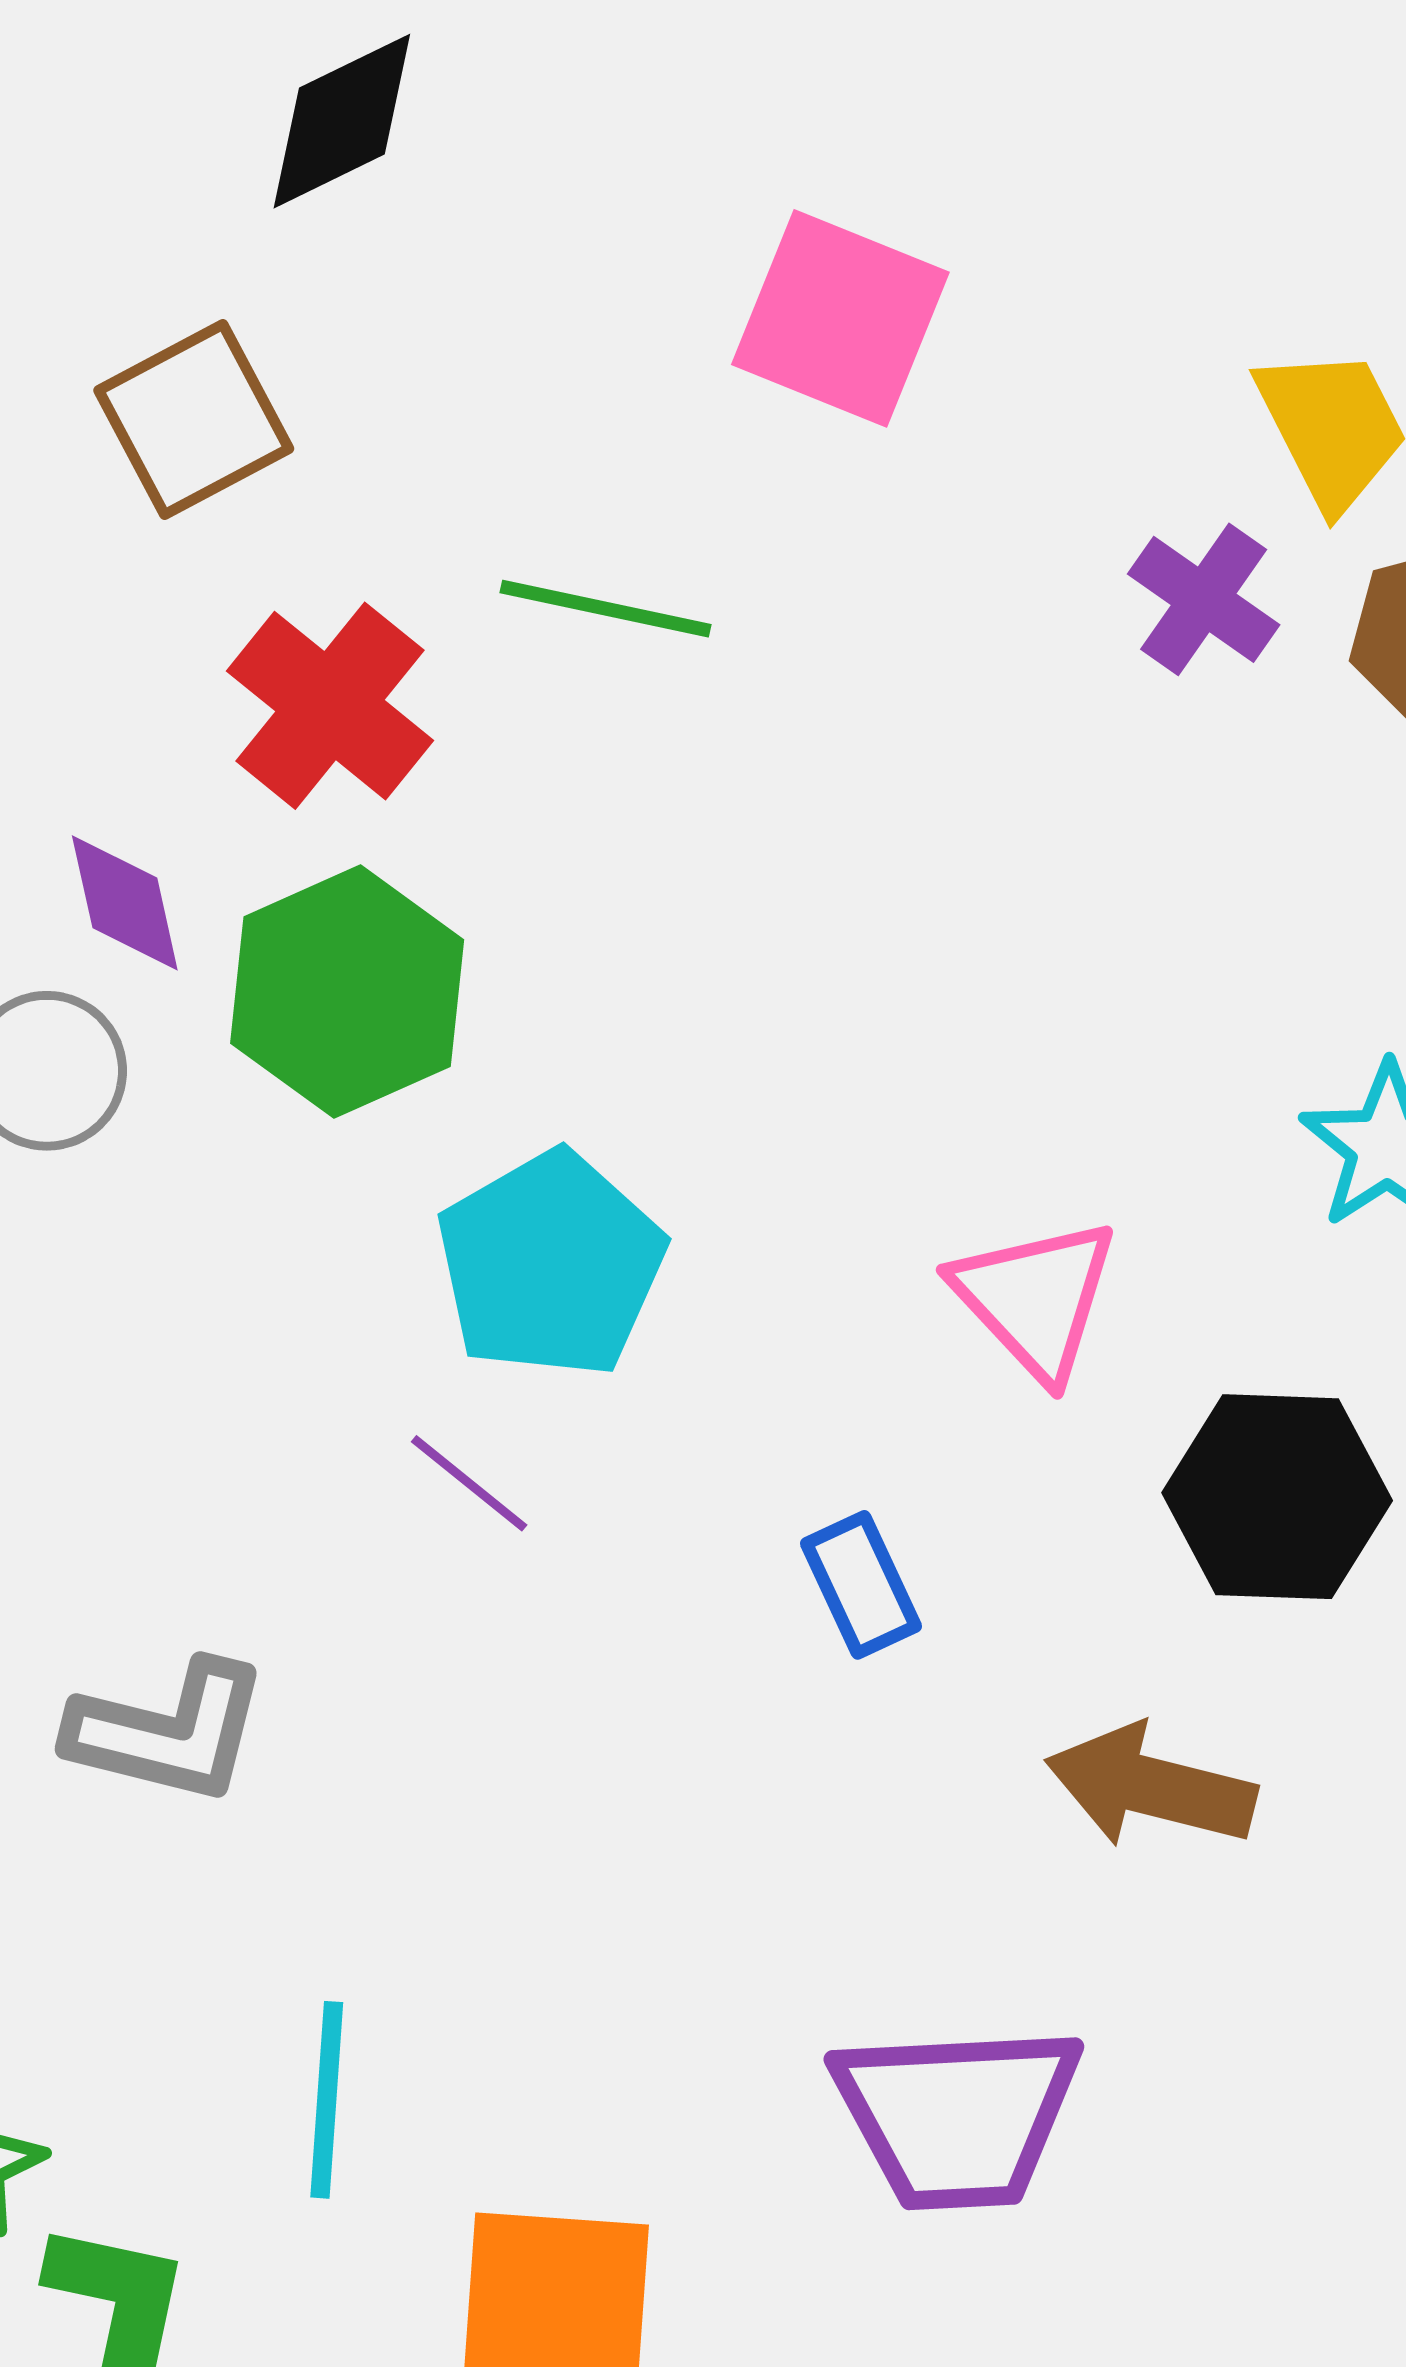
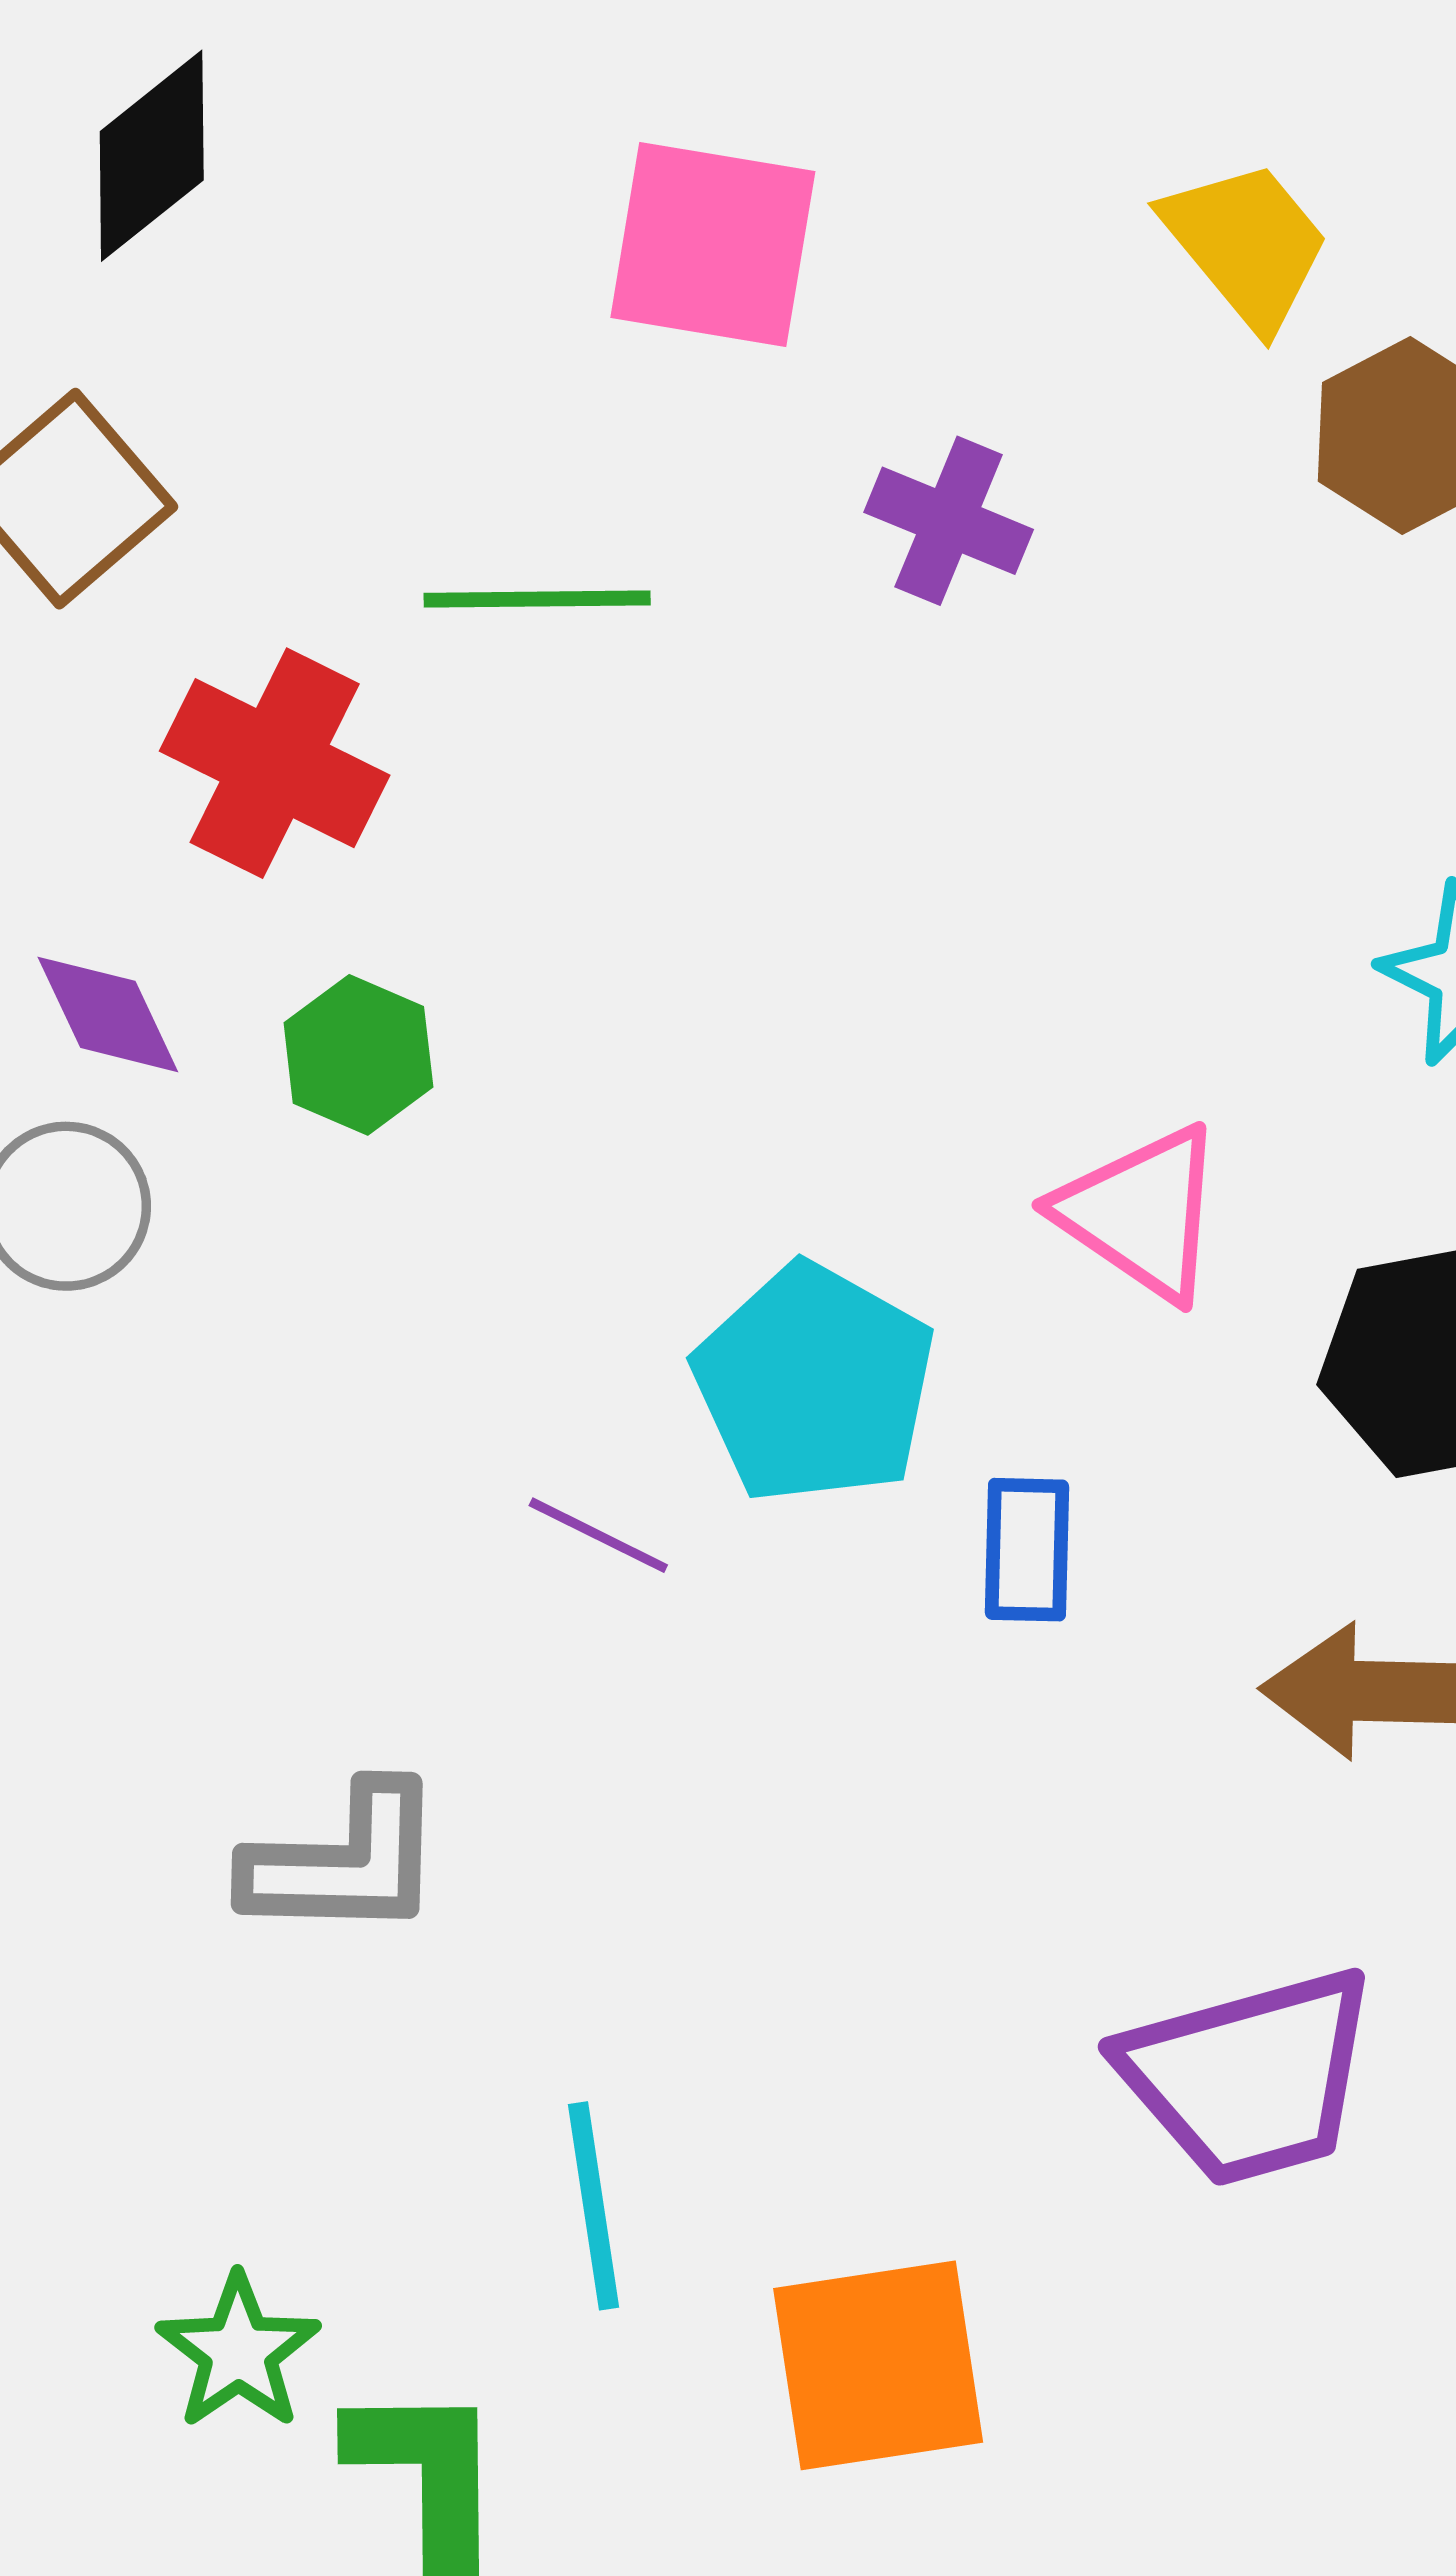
purple cross: (1204, 599) -> (949, 521), moved
green hexagon: (347, 992) -> (358, 1055), size x0.6
cyan pentagon: (551, 1264) -> (814, 1384), moved
blue rectangle: (861, 1585) -> (1027, 1550), turned 39

